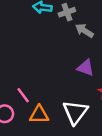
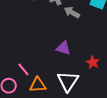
purple triangle: (86, 68) -> (63, 48), moved

